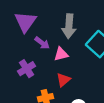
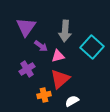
red triangle: (63, 80) -> (60, 79), size x1.5

